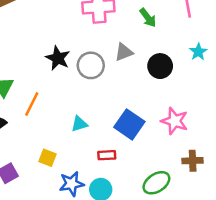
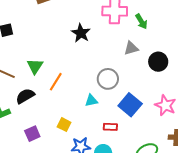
green arrow: (148, 18) -> (141, 21), moved
black star: (58, 58) -> (81, 33), moved
gray circle: (91, 65) -> (108, 79), moved

